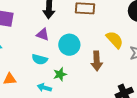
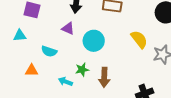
cyan semicircle: (40, 59) -> (49, 51), moved
brown arrow: (97, 61) -> (104, 77), moved

